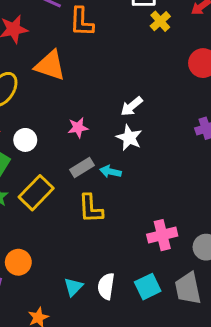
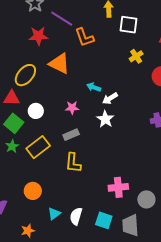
yellow cross: (160, 21) -> (136, 56), moved
orange L-shape: (82, 22) -> (84, 37), turned -30
cyan arrow: (111, 172) -> (94, 87), moved
orange circle: (18, 262) -> (33, 191), moved
cyan square: (148, 287) -> (104, 220), turned 36

